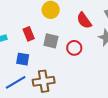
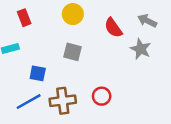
red rectangle: (29, 34) -> (24, 18), moved
red circle: (74, 48) -> (102, 96), moved

